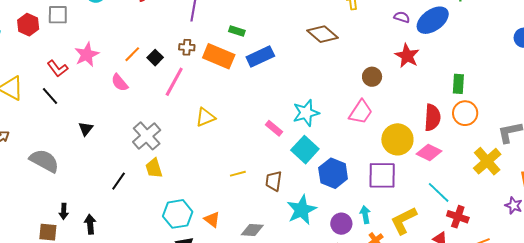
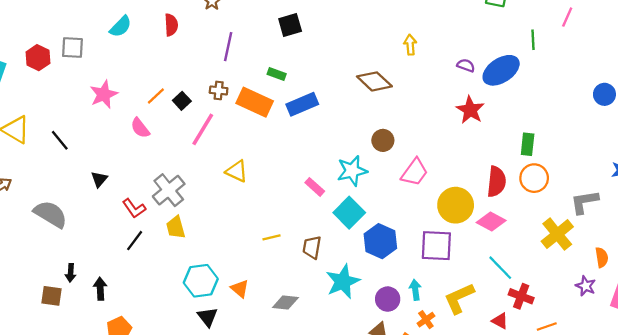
red L-shape: (58, 68) -> (134, 208), moved
brown circle: (372, 77) -> (383, 140), moved
yellow triangle: (205, 117) -> (237, 171), turned 45

